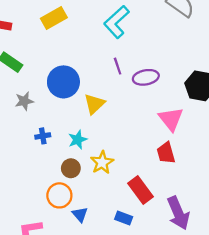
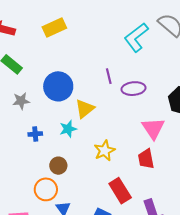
cyan L-shape: (117, 22) -> (136, 37), moved
cyan star: (78, 140) -> (68, 129), moved
yellow star: (102, 162) -> (104, 151), moved

